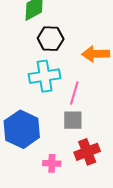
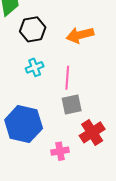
cyan cross: (45, 76) -> (35, 67), size x0.6

